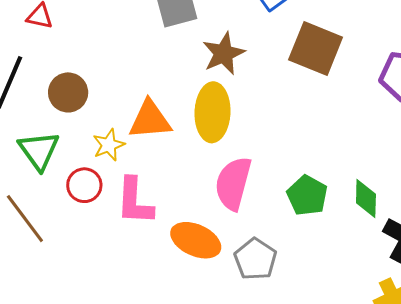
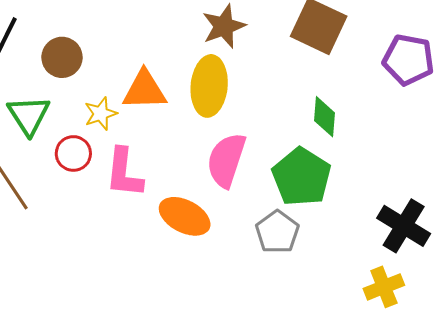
green pentagon: (307, 196) -> (302, 177), size x1.4
green diamond: (366, 198) -> (324, 117), moved
gray pentagon: (255, 259) -> (277, 232), moved

